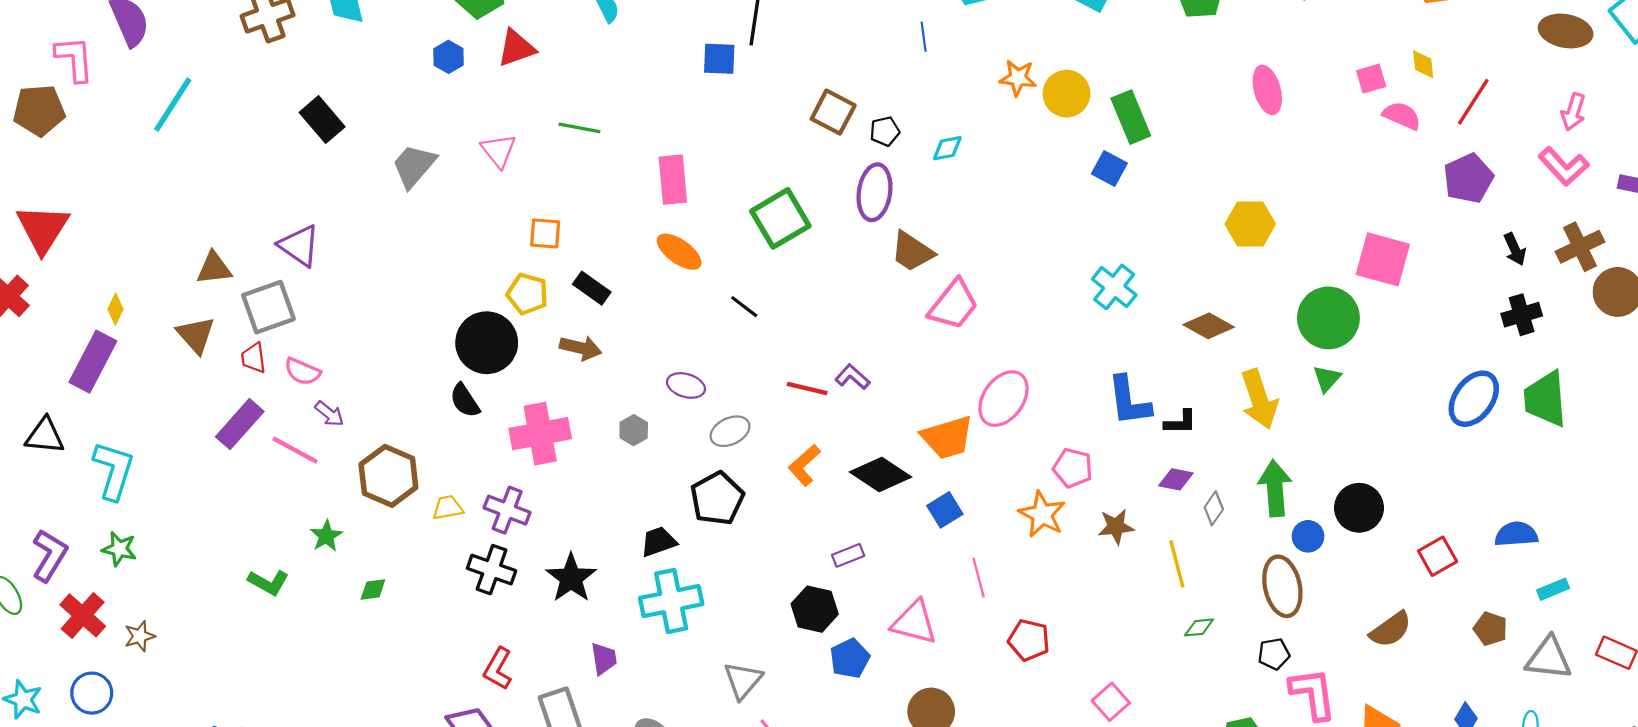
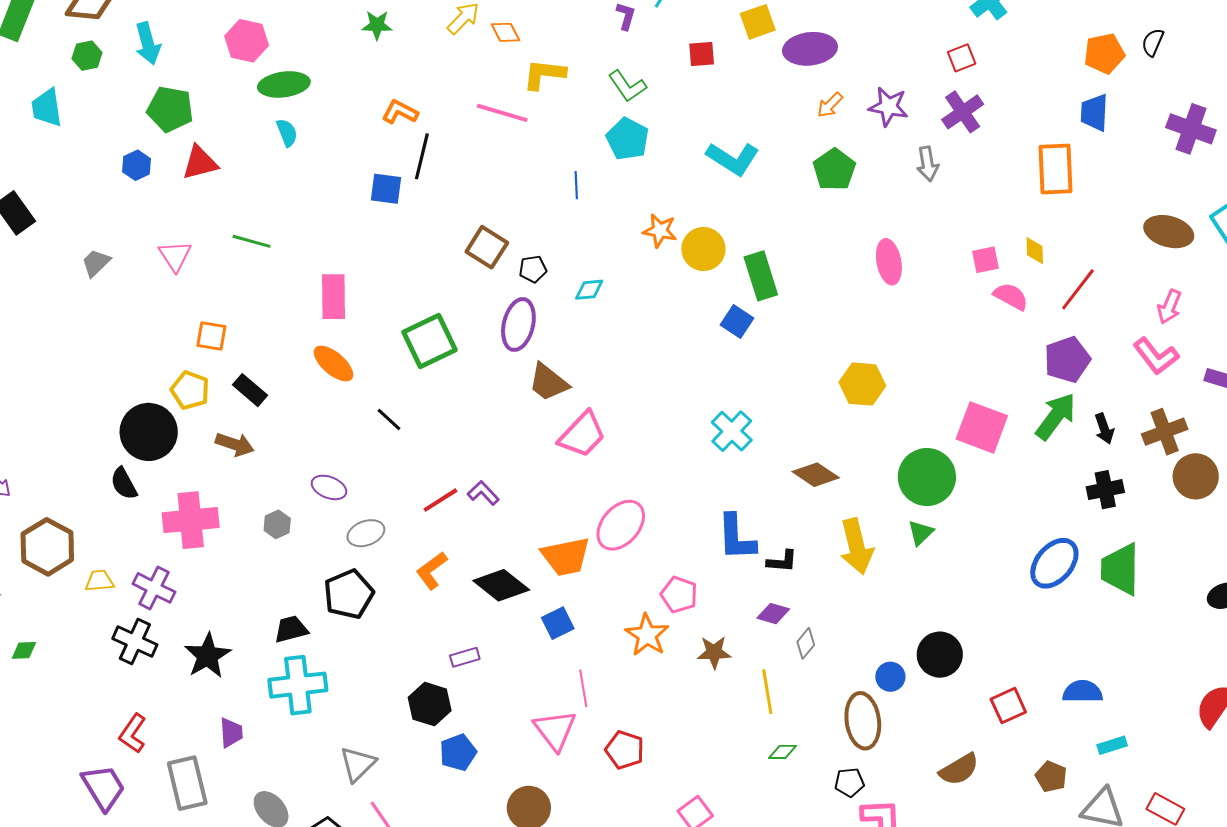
gray trapezoid: (414, 166) -> (96, 263), size x0.7
red line: (807, 389) -> (440, 500), turned -51
green arrow: (1275, 488) -> (1056, 416), moved, turned 36
pink triangle: (914, 622) -> (555, 730), moved, turned 33

